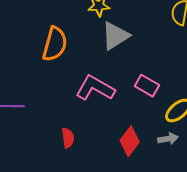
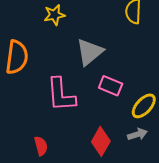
gray triangle: (115, 36) -> (90, 52), moved
pink L-shape: (95, 88) -> (61, 95), turned -117

